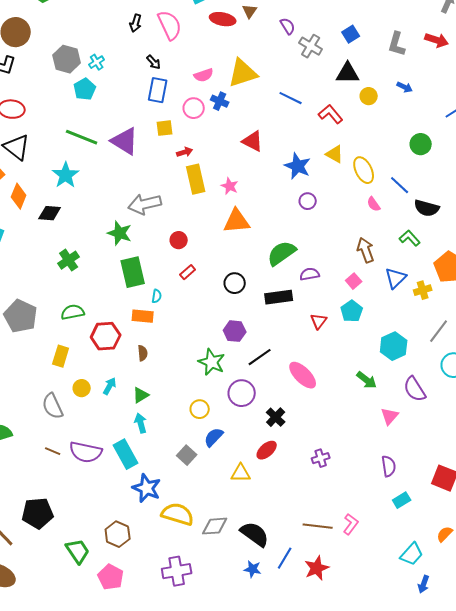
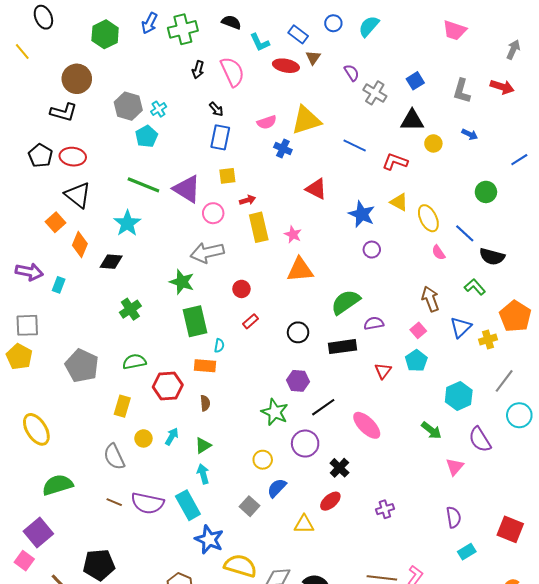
pink circle: (194, 108) -> (213, 213), moved
red L-shape: (331, 114) -> (395, 162), turned -30

